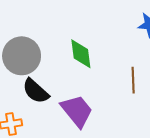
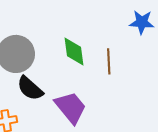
brown line: (133, 80) -> (109, 61), moved

